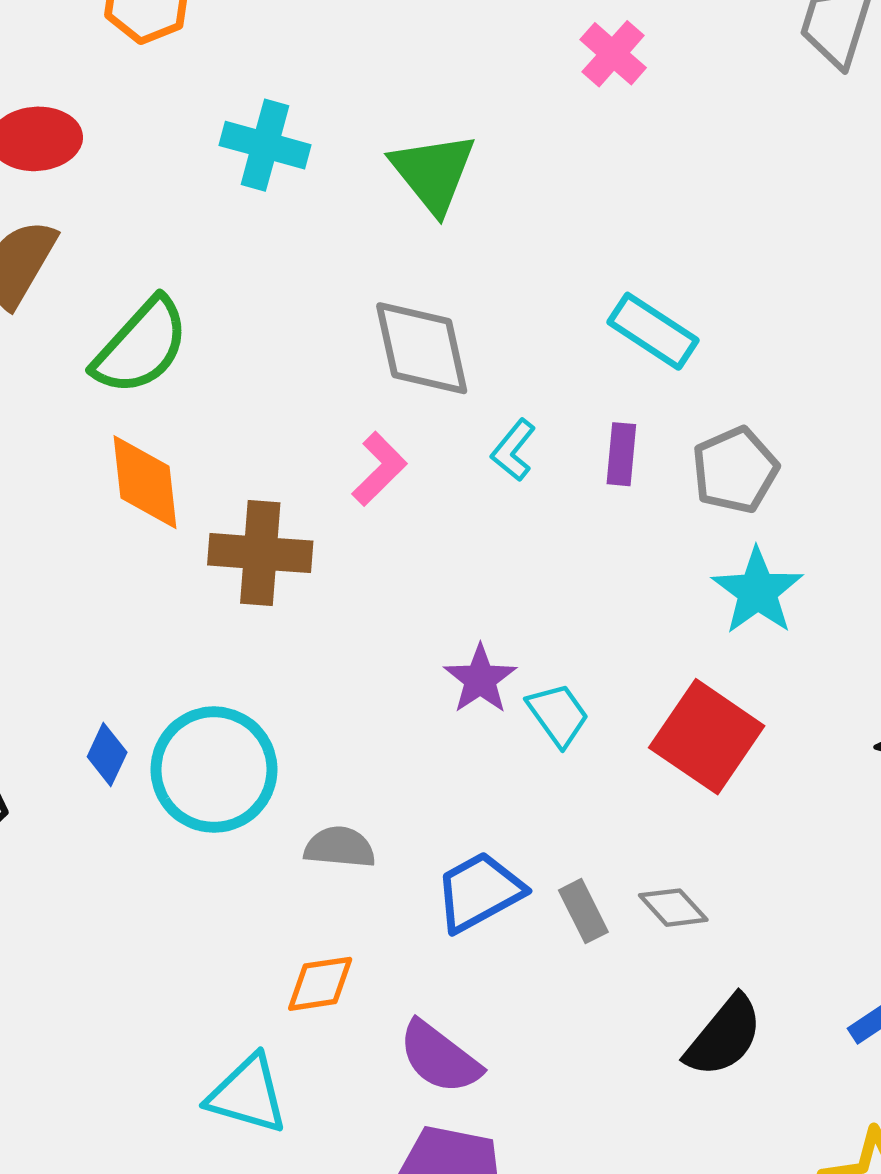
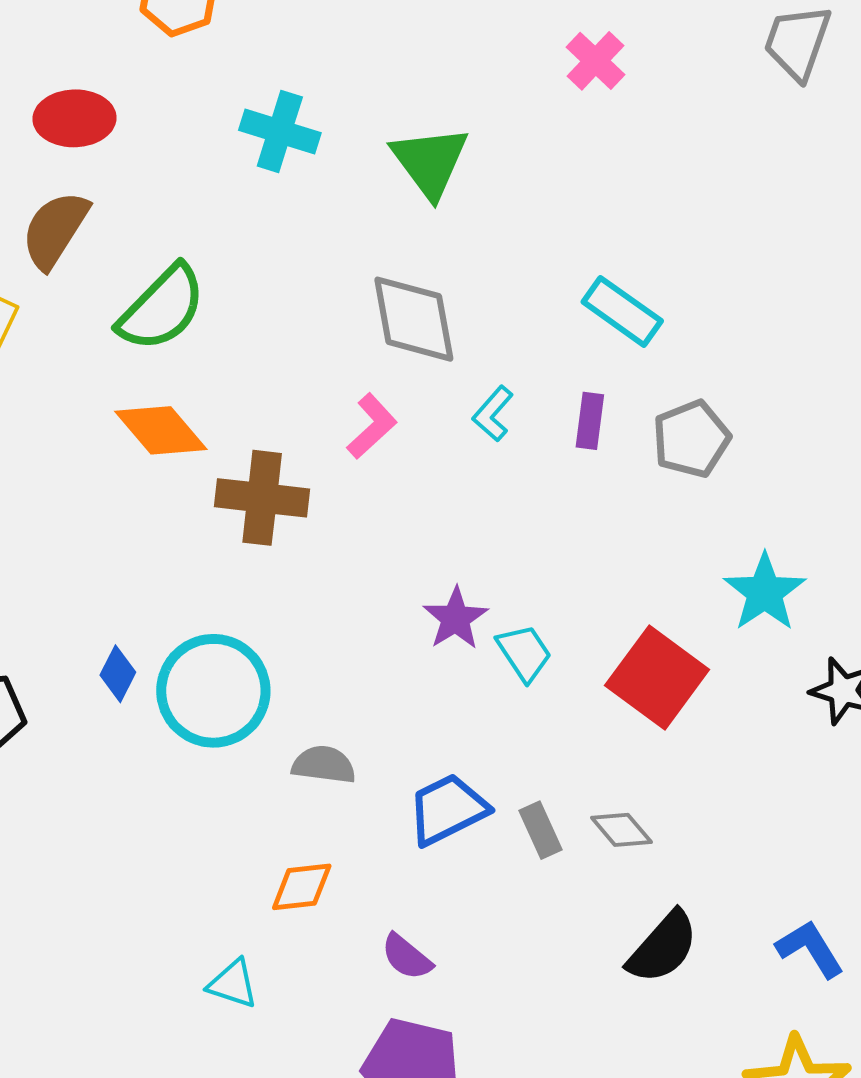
orange diamond: (145, 482) -> (161, 430), turned -36
cyan star: (757, 591) -> (765, 592), moved
purple semicircle: (440, 1057) -> (407, 957), size x0.7
cyan triangle: (247, 1094) -> (233, 984), size x0.7

